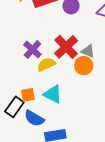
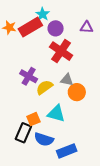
red cross: (66, 47) -> (61, 51), moved
gray triangle: (88, 51) -> (67, 80), moved
orange circle: (84, 66) -> (77, 92), moved

